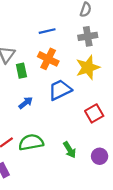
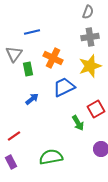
blue line: (47, 31) -> (32, 32), moved
green semicircle: (31, 142) -> (51, 157), moved
green arrow: (70, 150) -> (78, 123), moved

